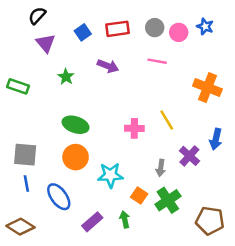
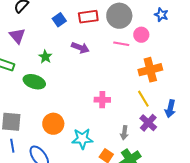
gray circle: (155, 28) -> (119, 16), size x1.6
pink circle: (179, 32) -> (141, 35), moved
purple triangle: (46, 43) -> (17, 36), moved
orange cross: (207, 88) -> (150, 70), moved, turned -35
yellow line: (167, 120) -> (143, 99), moved
green ellipse: (76, 125) -> (34, 82), moved

